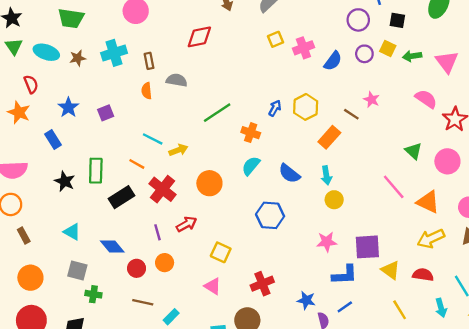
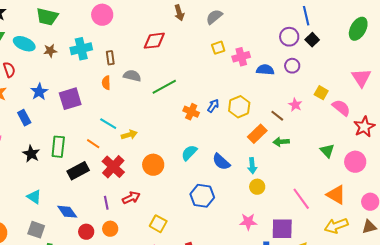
black square: (397, 20) -> (312, 40), moved, turned 32
yellow square: (388, 48) -> (321, 93), moved
green arrow: (412, 56) -> (281, 142), moved
blue semicircle: (333, 61) -> (265, 70), turned -126
purple square: (106, 113) -> (70, 99), size x1.6
green line: (217, 113) -> (164, 87), moved
orange cross: (251, 133) -> (191, 112), moved
pink line: (394, 187) -> (301, 199), moved

